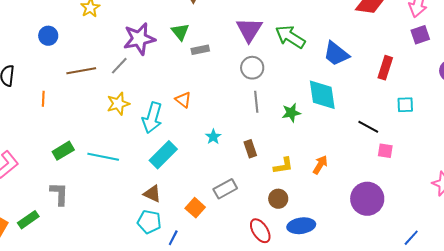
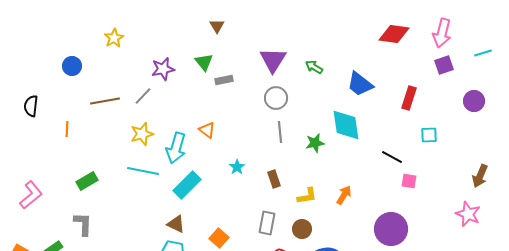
green arrow: (290, 37) -> (314, 67), size x0.6
purple star: (139, 39) -> (163, 69), size x0.7
cyan line: (103, 157) -> (143, 171), moved
gray rectangle: (225, 189) -> (267, 223), moved, turned -50

